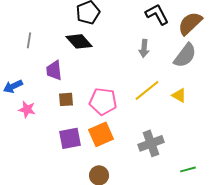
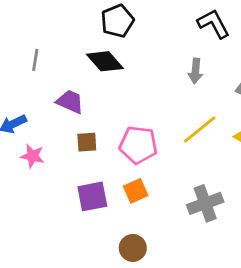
purple trapezoid: (54, 70) -> (70, 102), turned 120
orange square: (101, 134) -> (136, 191), size x0.7

